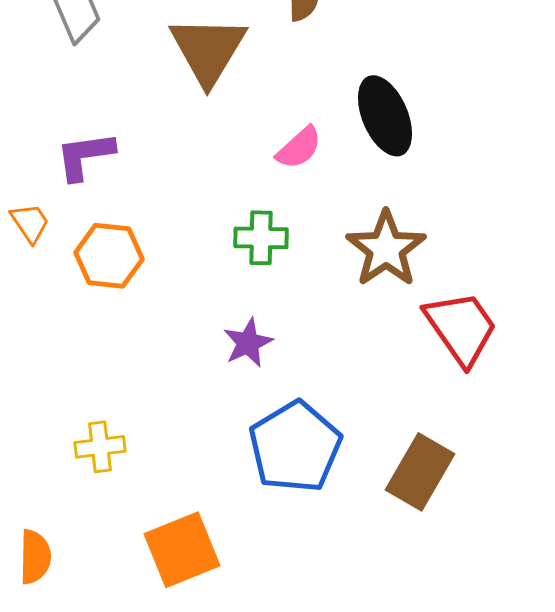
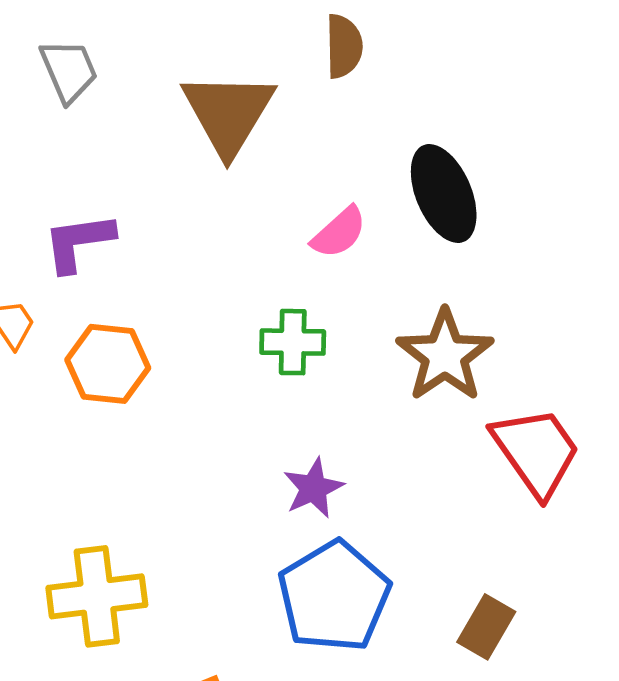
purple star: (248, 343) -> (313, 488), moved
yellow cross: (100, 447) -> (97, 596), size x1.6
brown rectangle: (420, 472) -> (486, 627), size x0.7

